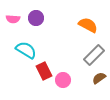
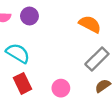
red rectangle: (44, 71) -> (22, 83), moved

